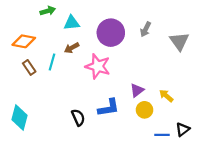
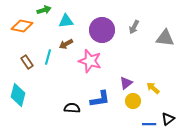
orange diamond: (24, 41) -> (22, 26), moved
gray triangle: (179, 41) -> (165, 38), turned -48
cyan diamond: (19, 117) -> (18, 95), moved
black semicircle: (78, 117) -> (72, 108), turned -63

